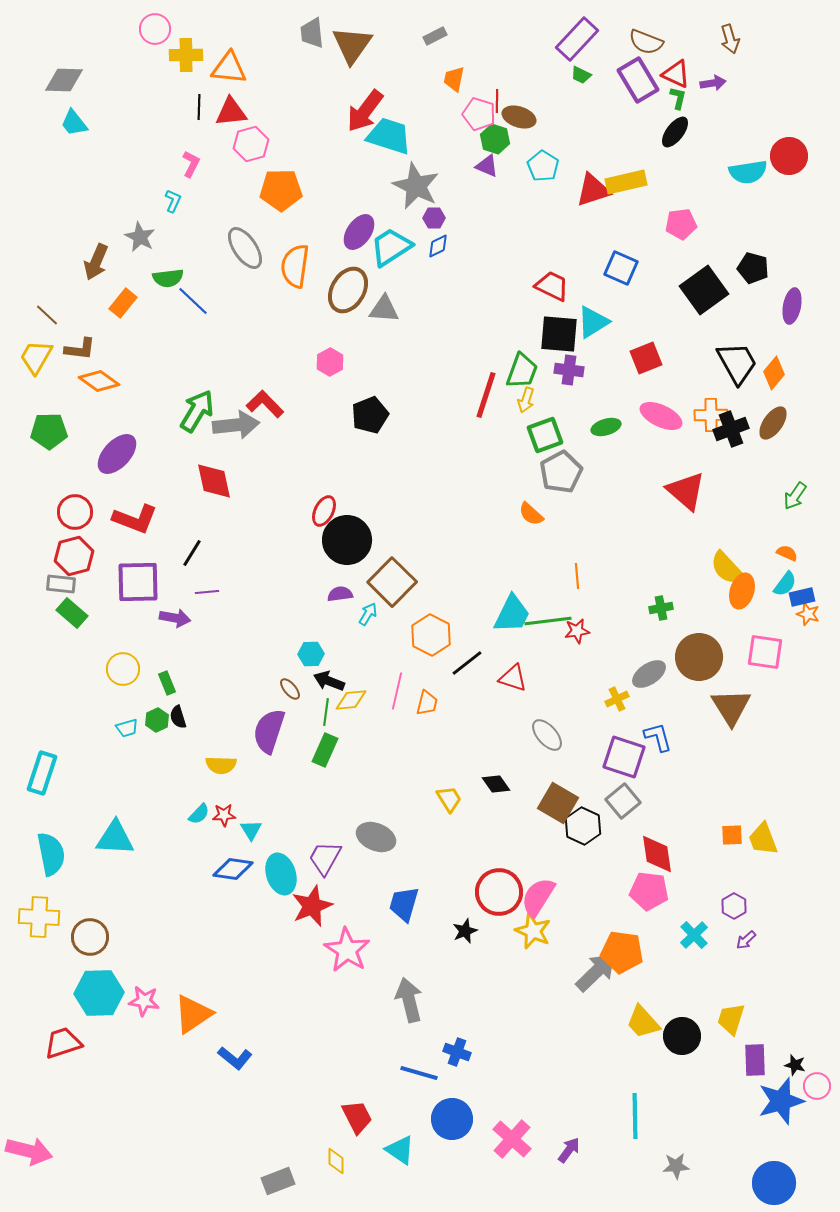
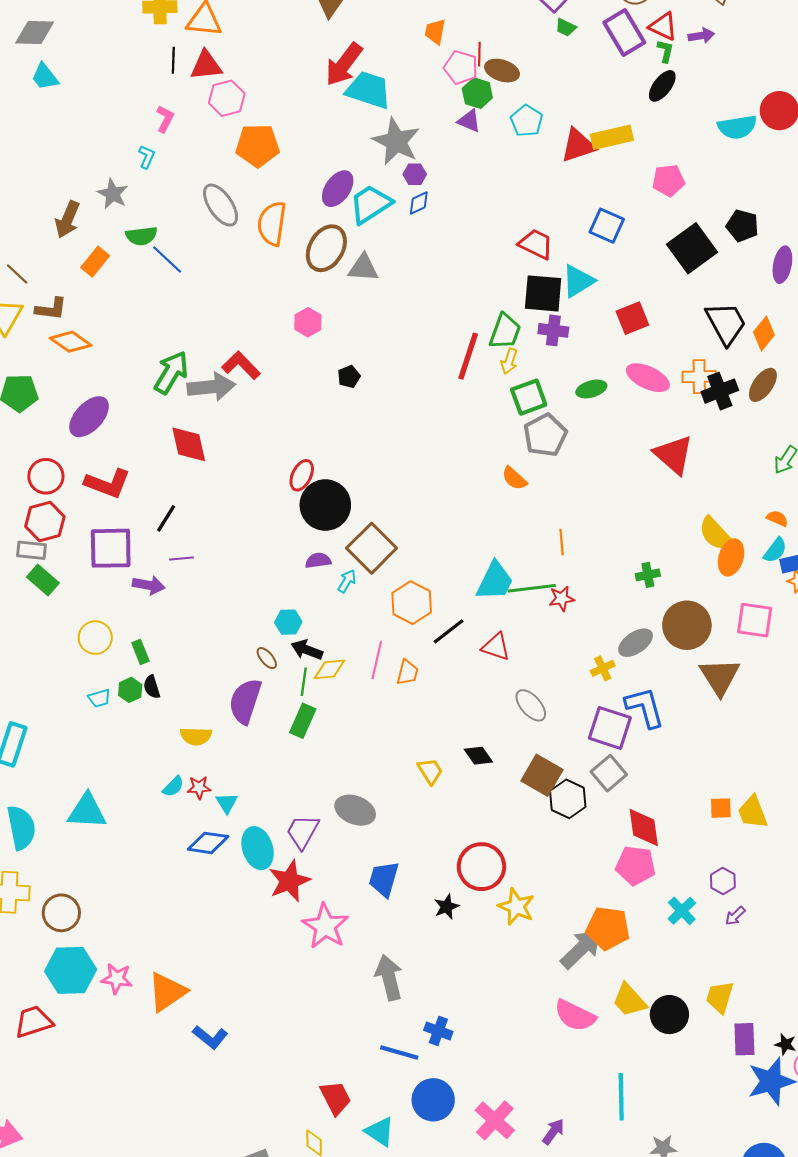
black pentagon: (370, 415) -> (349, 377), size x0.6
blue L-shape: (658, 737) -> (645, 707), size x1.4
pink semicircle: (538, 897) -> (575, 1016), moved, turned -96

